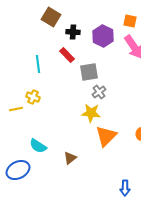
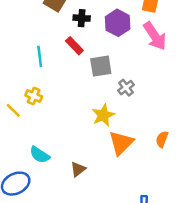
gray cross: (99, 92) -> (126, 88), moved
yellow line: (16, 109) -> (13, 110), turned 56
yellow star: (91, 113) -> (103, 115), turned -30

